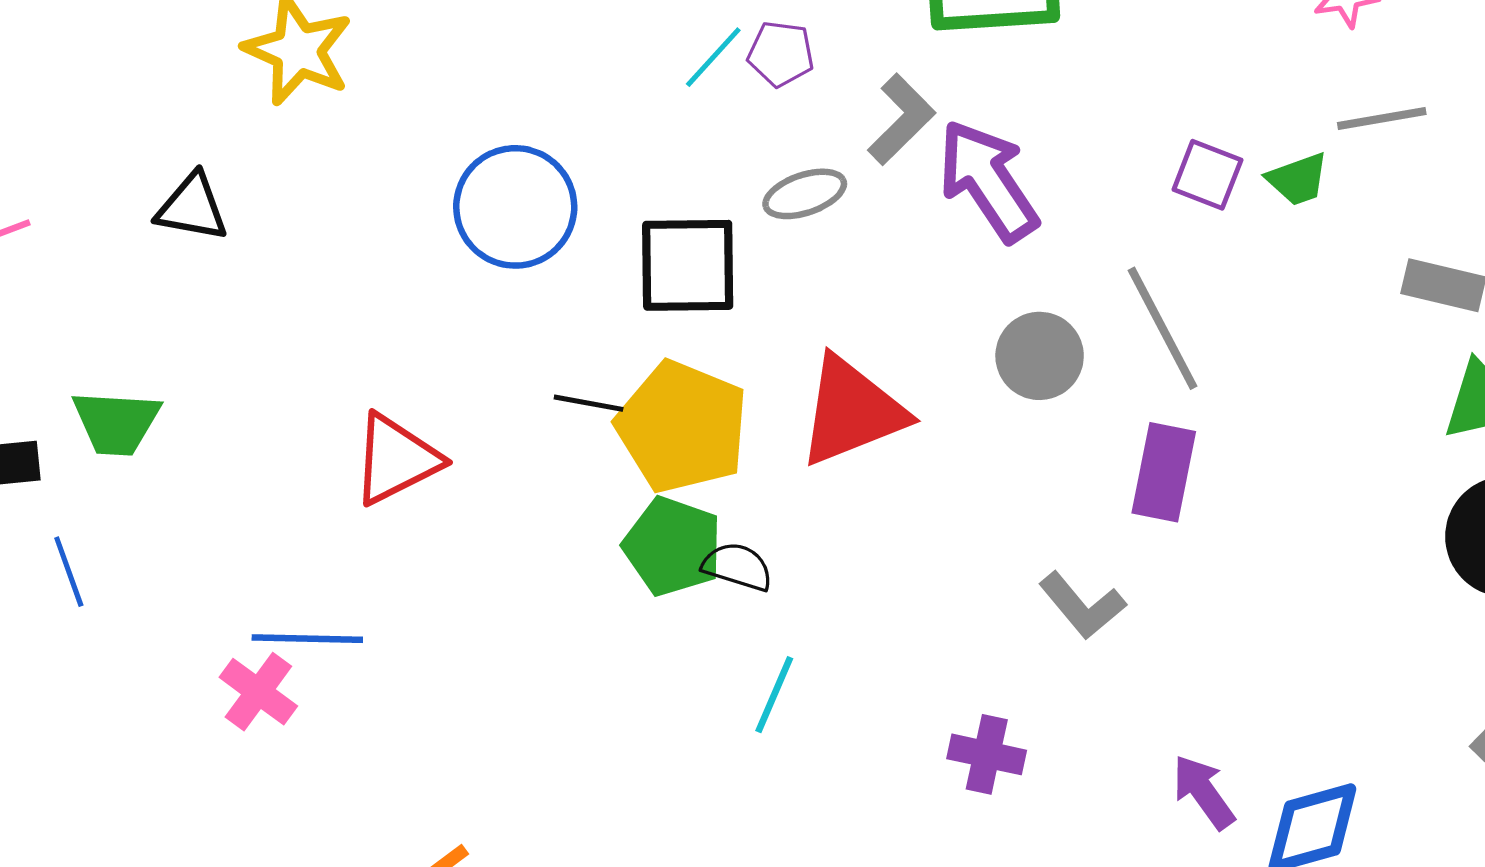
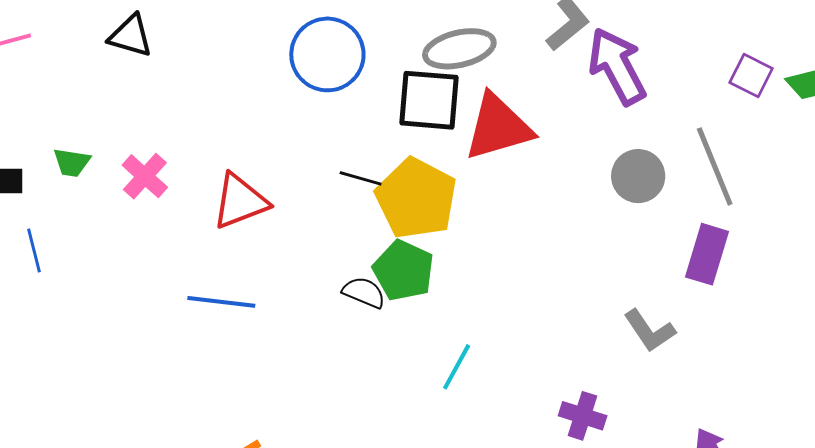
gray ellipse: (805, 194) -> (459, 49), moved, size x1.4
red triangle: (852, 411) -> (498, 127), moved
green trapezoid: (116, 423) -> (72, 163), size x0.7
black semicircle: (737, 567) -> (364, 292), moved
blue line: (307, 639) -> (221, 302), moved
pink cross: (258, 692) -> (145, 176), moved

